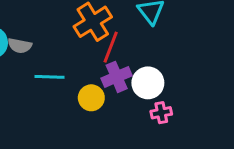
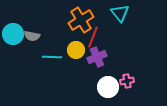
white circle: (148, 83) -> (108, 87), moved
yellow circle: (91, 98) -> (76, 50), moved

